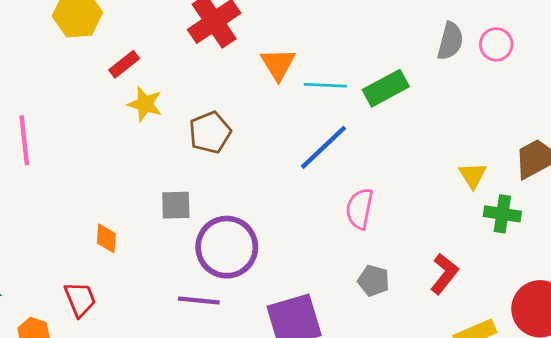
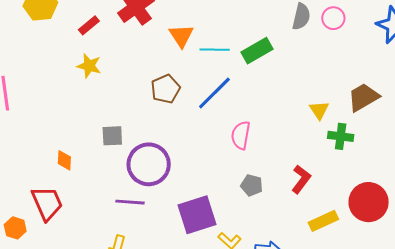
red rectangle: (124, 64) -> (89, 25), moved
brown pentagon: (210, 132) -> (166, 89), moved
red trapezoid: (80, 299) -> (47, 203), size x1.4

